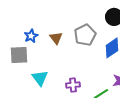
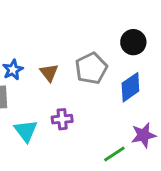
purple cross: (73, 85) -> (62, 119), moved

